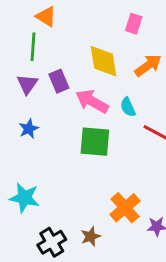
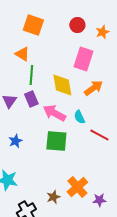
pink rectangle: (134, 24) -> (83, 59), size x1.6
green line: (33, 47) -> (31, 75), moved
blue star: (29, 129) -> (15, 141), moved
brown star: (91, 237) -> (53, 197), moved

